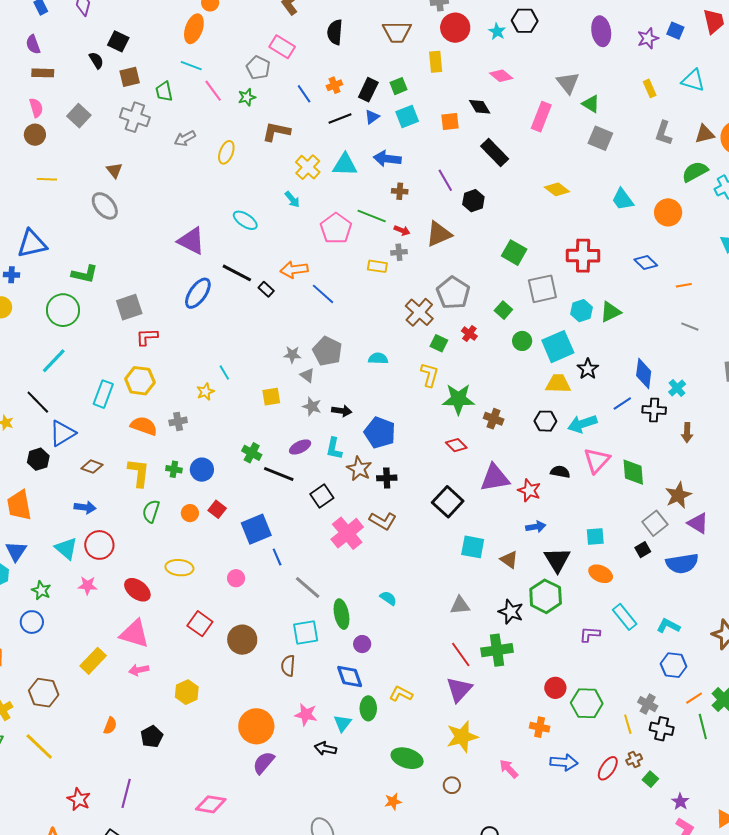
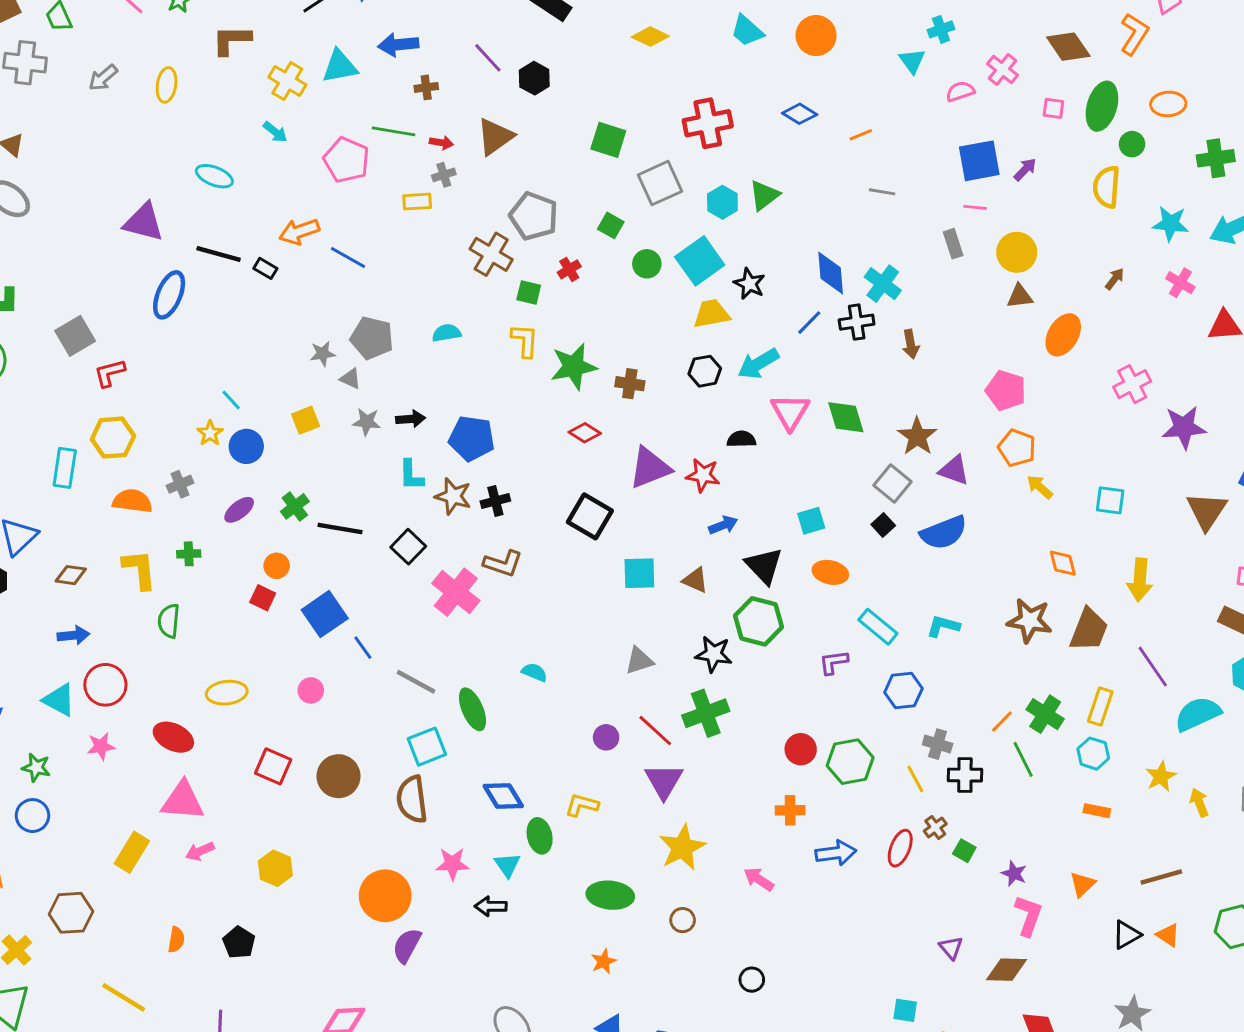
red cross: (469, 334) -> (569, 269), turned 35
cyan cross: (677, 388) -> (883, 284), size x1.4
purple ellipse: (300, 447) -> (239, 510), moved
green cross: (252, 453) -> (295, 506), turned 36
blue circle: (202, 470) -> (246, 446), moved
orange circle: (190, 513) -> (277, 566), moved
purple circle: (362, 644) -> (606, 737), moved
blue hexagon: (674, 665) -> (903, 691), moved
brown semicircle: (288, 666) -> (412, 799), size x1.5
yellow line: (39, 746) -> (124, 997), moved

